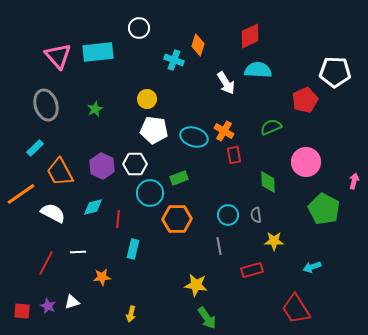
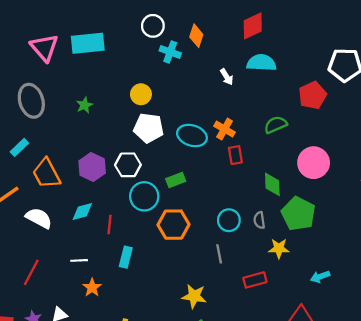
white circle: (139, 28) -> (153, 26), moved
white arrow: (226, 83) -> (227, 77), size x0.7
green pentagon: (324, 209) -> (298, 214), moved
white line: (78, 252) -> (79, 260), moved
orange star: (102, 277) -> (92, 288), turned -30

